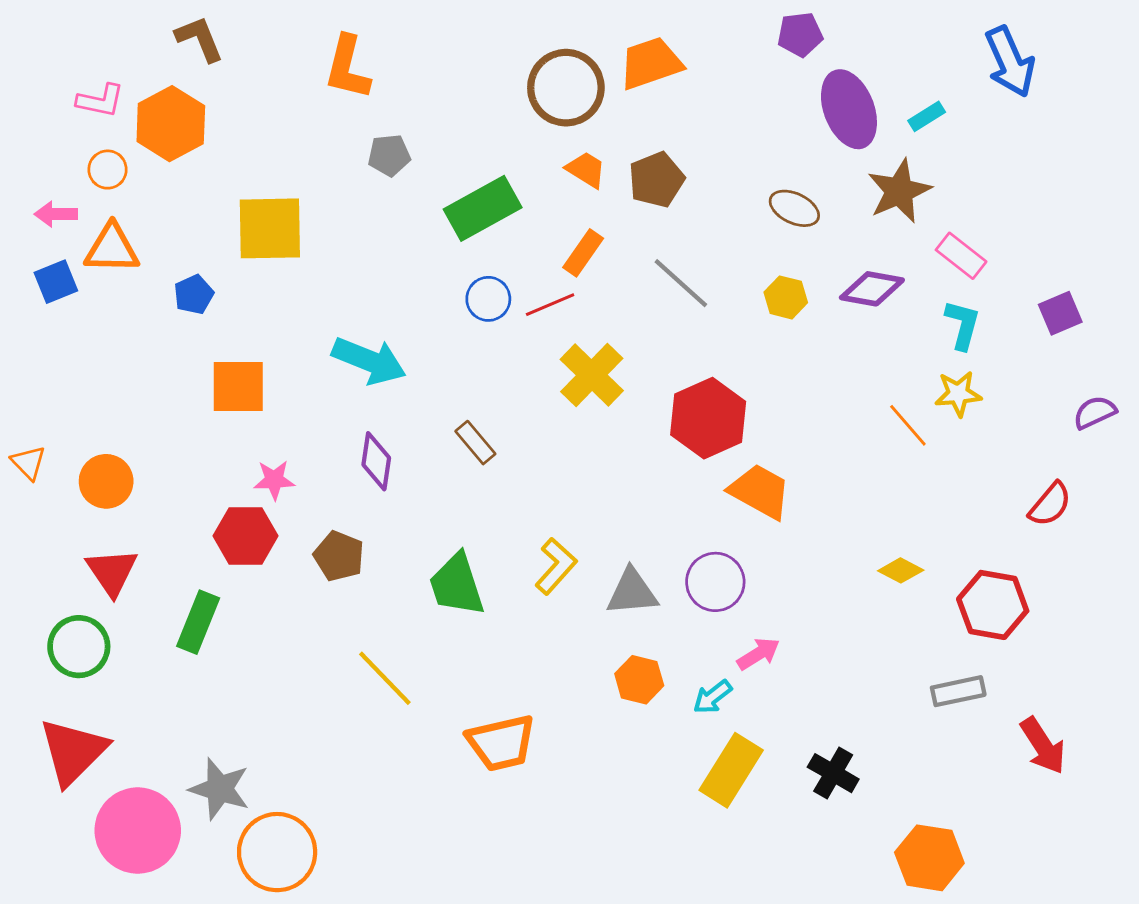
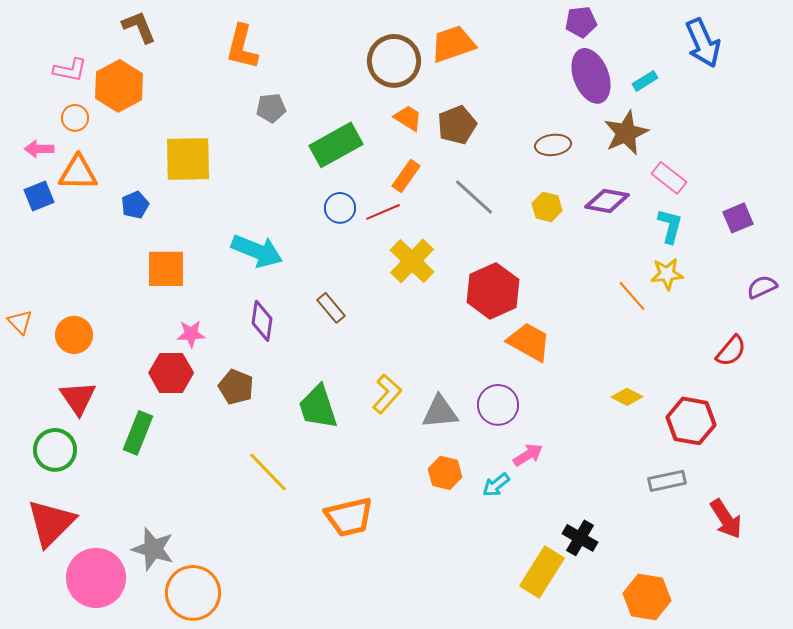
purple pentagon: (800, 34) -> (581, 22), moved
brown ellipse: (794, 208) -> (553, 145), turned -32
yellow rectangle: (731, 770) -> (542, 572), moved

